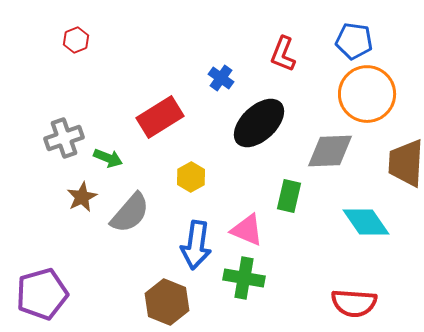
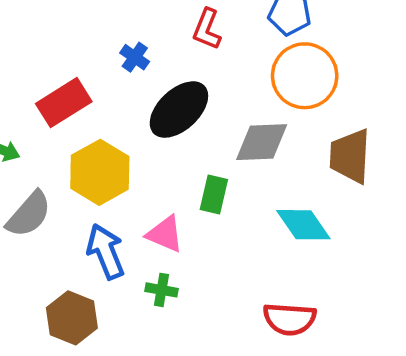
yellow hexagon: (191, 177) -> (100, 172), size x1.8
blue arrow: (196, 245) -> (106, 252), turned 150
green cross: (244, 278) -> (161, 290), size x0.7

